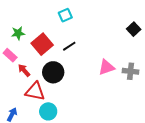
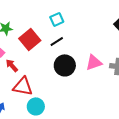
cyan square: (65, 15) -> (57, 19), moved
black circle: (53, 72) -> (65, 65), moved

